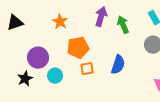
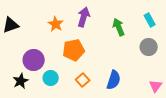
purple arrow: (101, 17) -> (84, 17), moved
blue semicircle: (118, 65) -> (114, 80), moved
orange square: (87, 69) -> (83, 80), moved, turned -32

